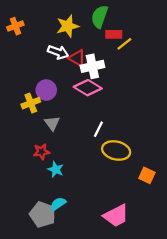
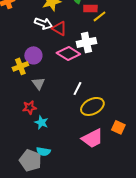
white cross: (92, 66) -> (86, 42), moved
yellow ellipse: (116, 150) -> (92, 106), turned -40
cyan semicircle: (58, 204) -> (43, 151), turned -136
pink trapezoid: (116, 216) -> (92, 138), moved

